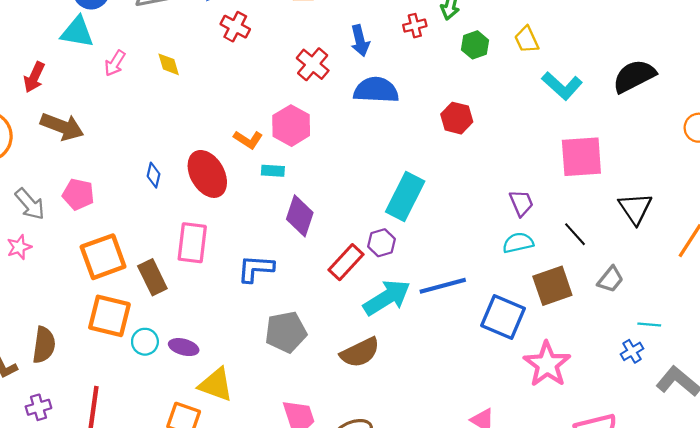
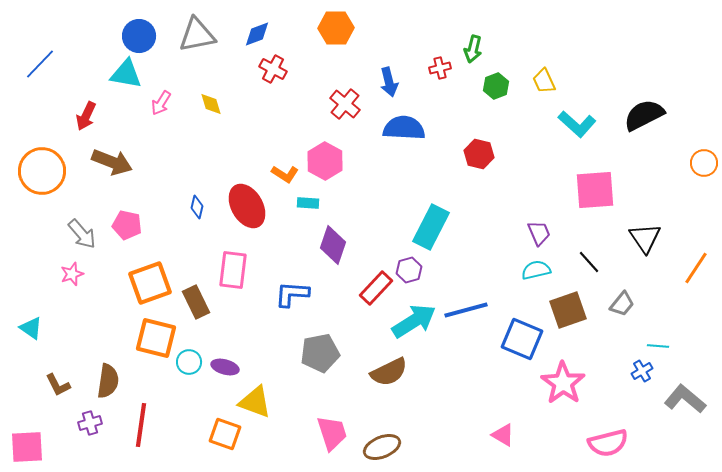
brown semicircle: (44, 345) -> (108, 381), moved

